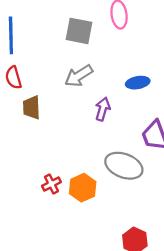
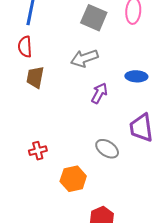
gray ellipse: (124, 166) -> (107, 149), size x0.7
orange hexagon: (83, 188) -> (73, 179), moved

